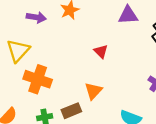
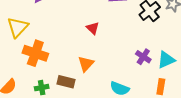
brown rectangle: (71, 111) -> (66, 82), turned 36

